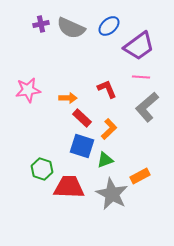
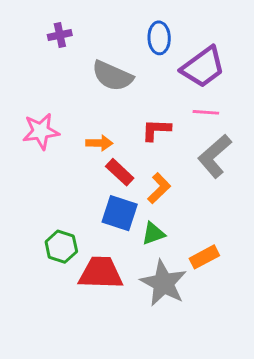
blue ellipse: (109, 26) -> (159, 38), turned -50
gray semicircle: (71, 28) -> (112, 76), moved
red L-shape: (107, 89) -> (156, 130), turned -65

